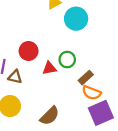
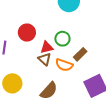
brown triangle: (15, 77) -> (45, 59), moved, turned 32
orange semicircle: (92, 93) -> (64, 65), moved

